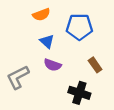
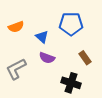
orange semicircle: (41, 15) -> (16, 27), moved

